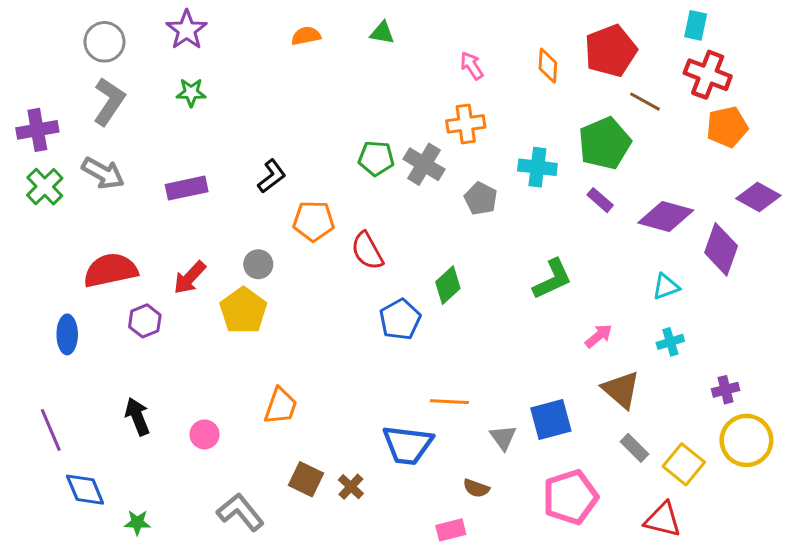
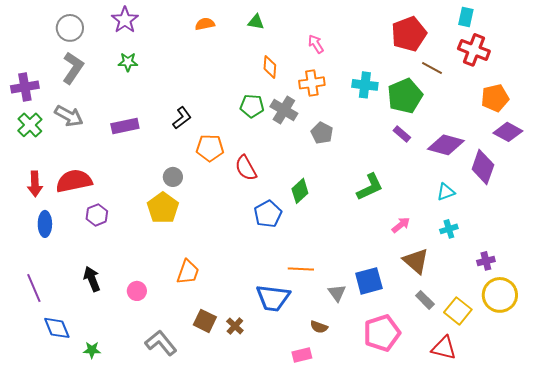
orange diamond: (548, 66) -> (270, 67), moved
orange pentagon: (727, 127) -> (495, 98), moved
cyan cross: (537, 167) -> (365, 85), moved
red arrow: (190, 278) -> (35, 184), moved, turned -45

